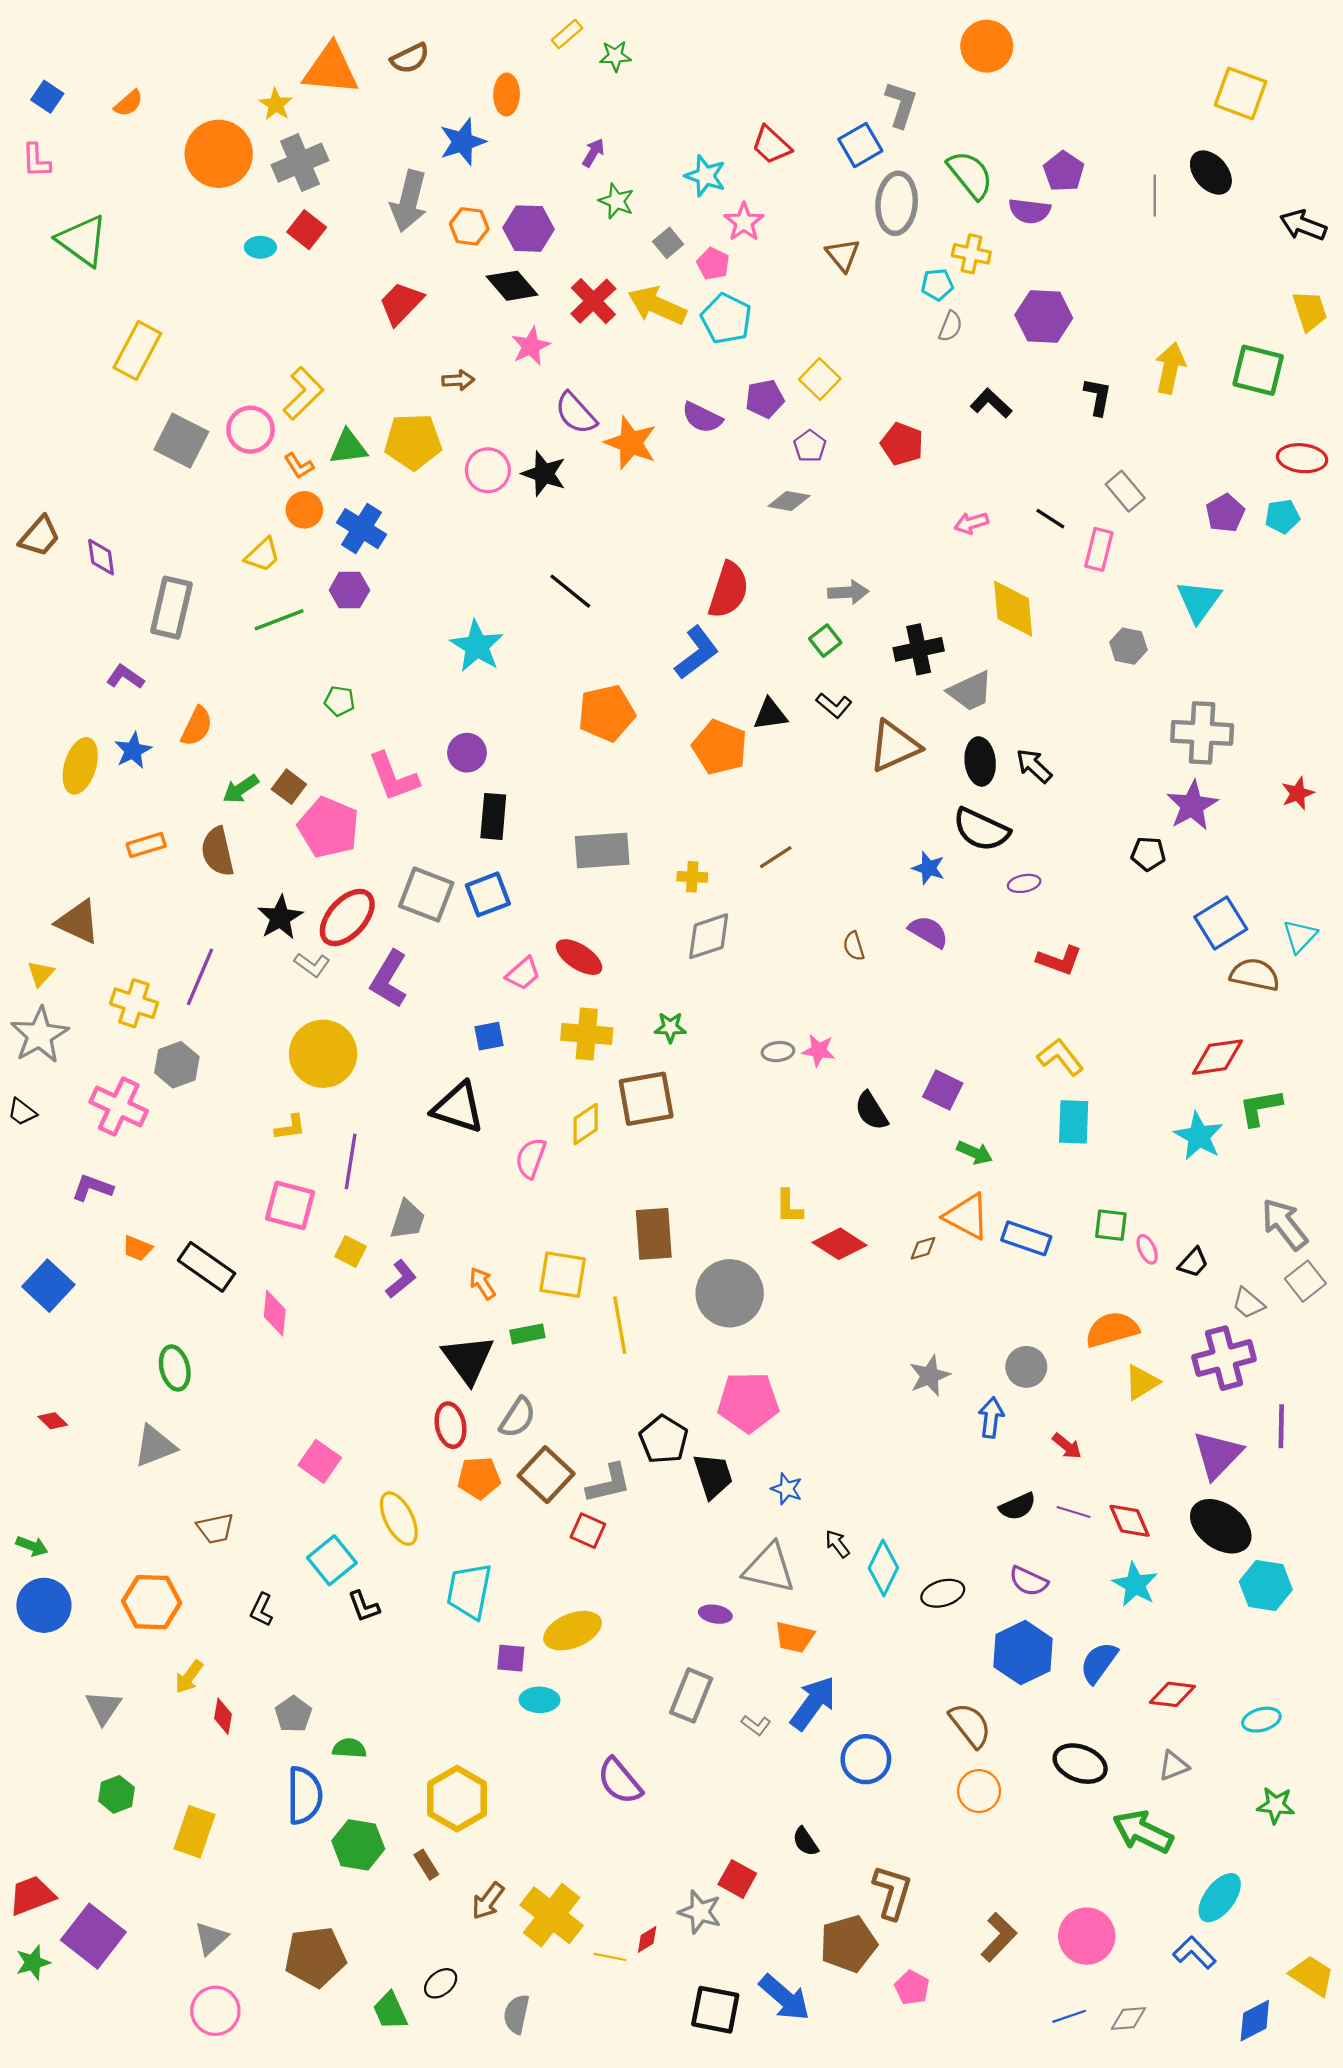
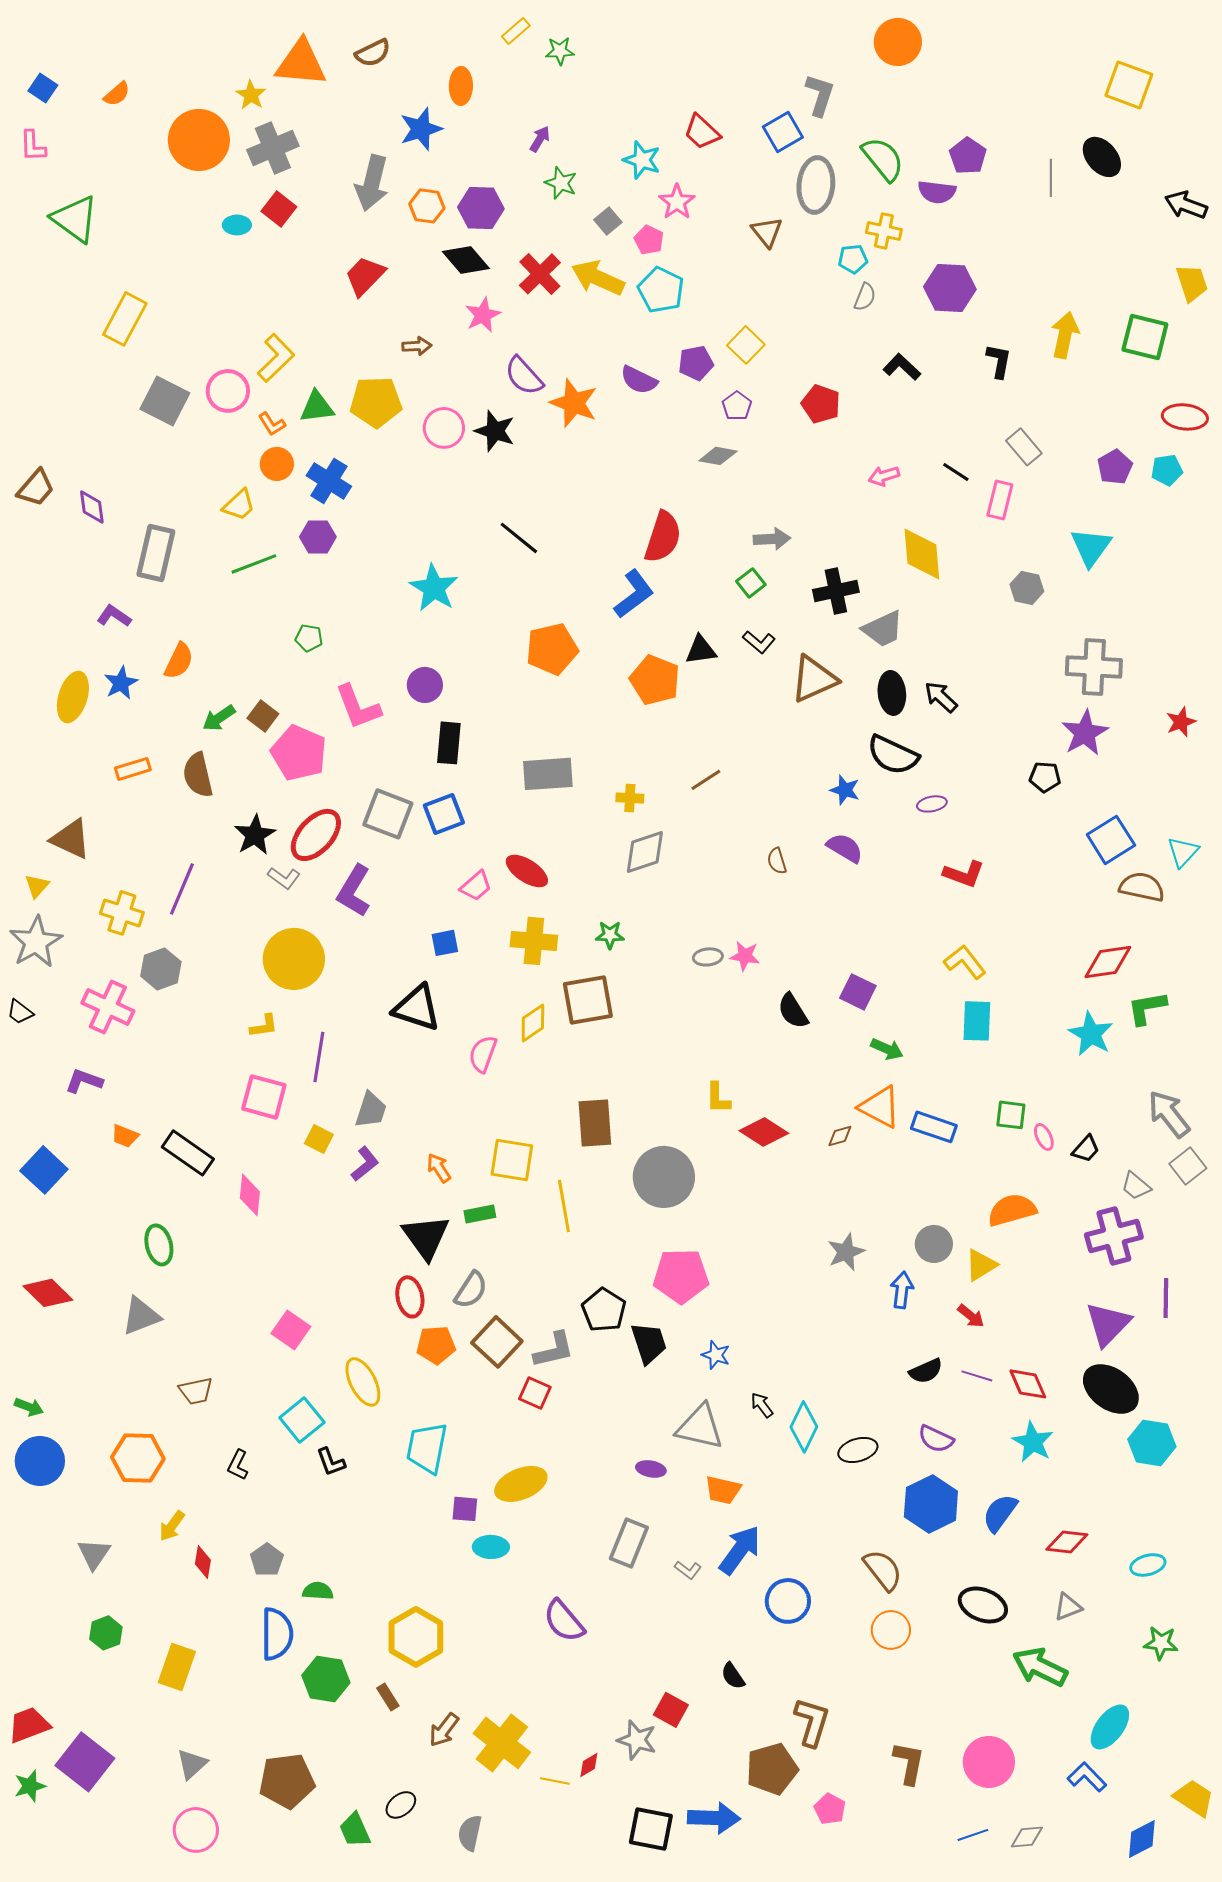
yellow triangle: (1142, 1382) -> (981, 1265), moved
red diamond: (53, 1421) -> (48, 1293), size x1.8
brown L-shape: (999, 1937) -> (909, 1763), turned -33
blue arrow: (785, 1998) -> (714, 1818), turned -39

